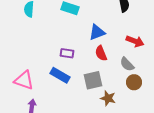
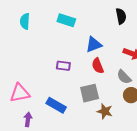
blue rectangle: (60, 75) -> (56, 105), moved
pink triangle: (24, 80) -> (20, 93), turned -30

